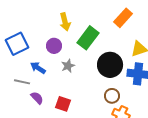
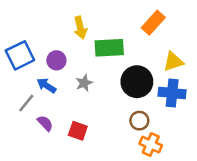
green rectangle: (88, 38) -> (109, 48), turned 50
purple circle: (54, 46) -> (56, 60), moved
gray line: (22, 82) -> (26, 103), turned -63

